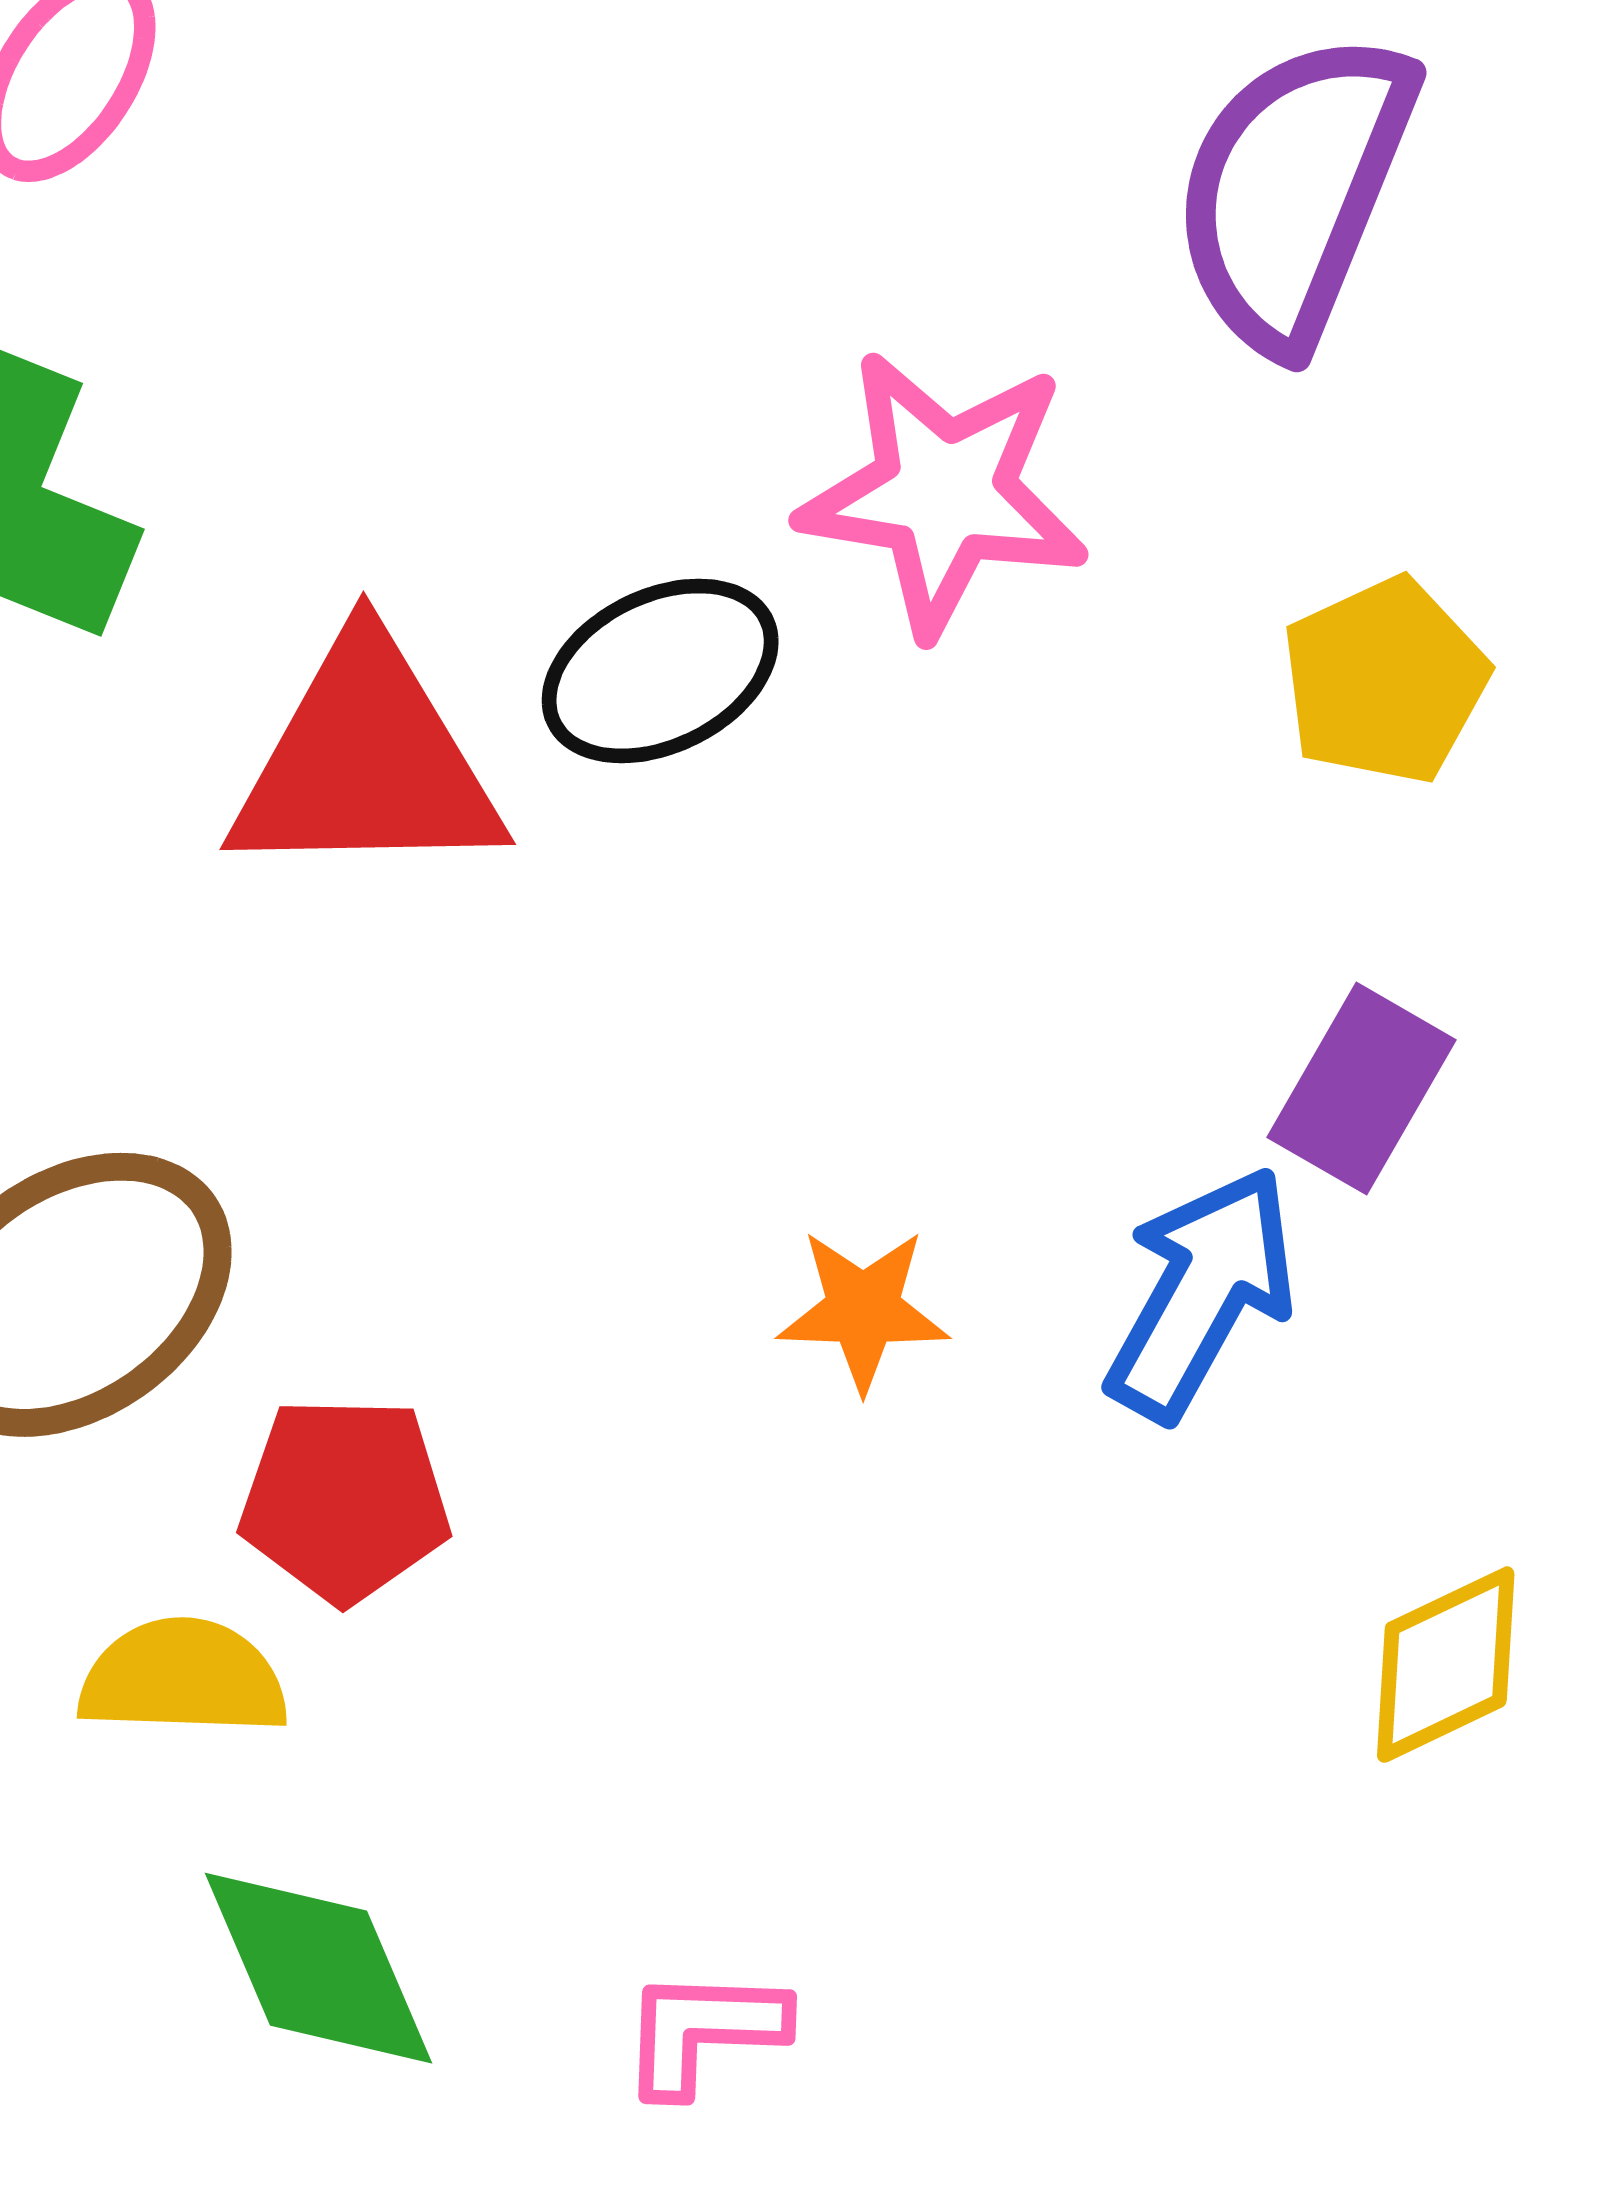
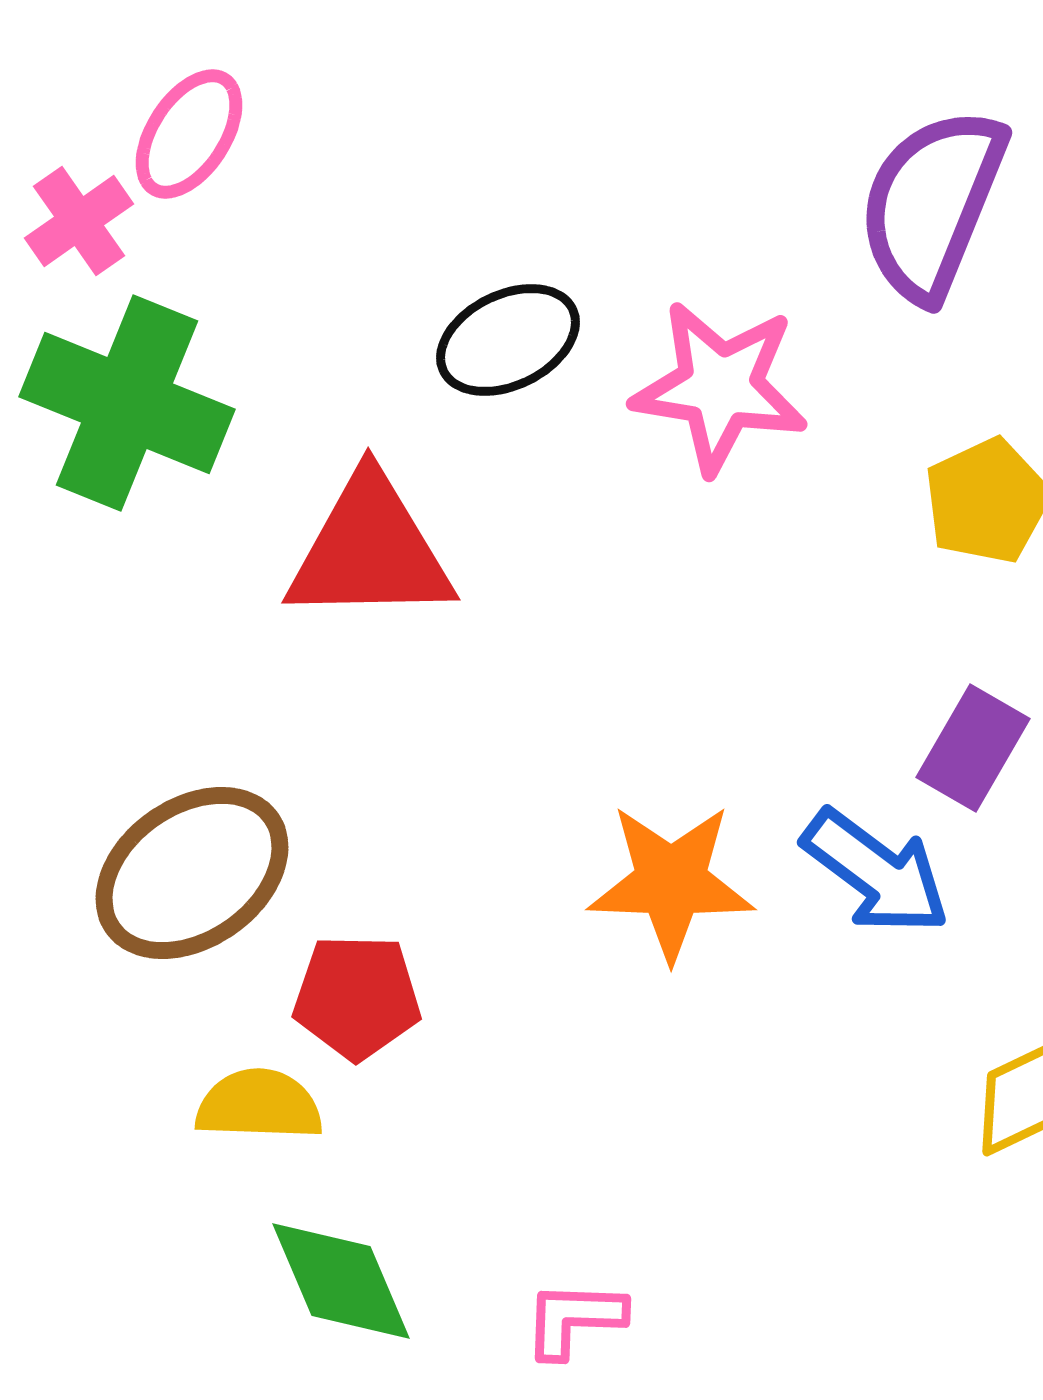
black ellipse: (660, 671) -> (508, 340), moved
blue arrow: (1201, 1293) -> (876, 872), turned 98
orange star: (863, 1310) -> (671, 882), size x1.6

